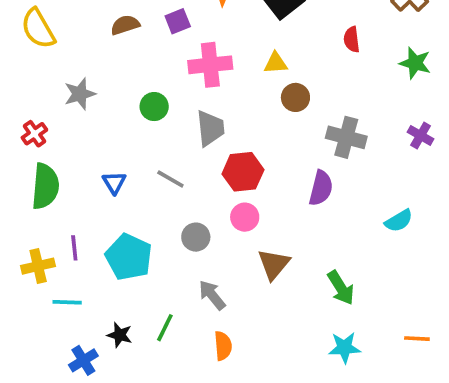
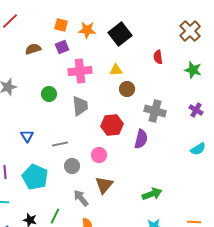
red hexagon: (243, 172) -> (112, 125), moved
gray line: (170, 179) -> (60, 144), moved, turned -42
cyan semicircle: (399, 221) -> (198, 149), moved
brown triangle: (274, 264) -> (104, 185), moved
green arrow: (341, 288) -> (152, 194), turned -78

